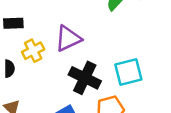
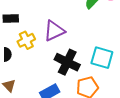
cyan square: (128, 72) -> (102, 58), turned 30

